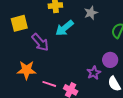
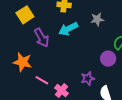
yellow square: (19, 23) -> (25, 15), turned -30
purple circle: (110, 60) -> (108, 59), moved

